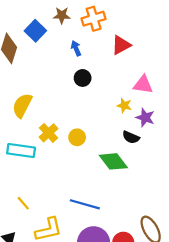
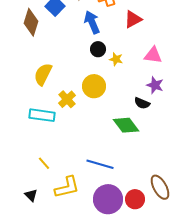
blue arrow: (76, 48) -> (92, 22), size x1.6
yellow star: (124, 105) -> (116, 59), moved
yellow circle: (77, 137) -> (94, 86), moved, size x1.5

